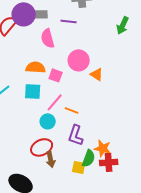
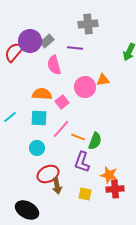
gray rectangle: (41, 14) -> (47, 41), turned -40
orange triangle: (97, 74) -> (103, 80), moved, turned -40
pink square: (56, 75) -> (62, 102), turned 32
cyan circle: (48, 121) -> (37, 148), moved
green semicircle: (89, 158) -> (95, 141), moved

